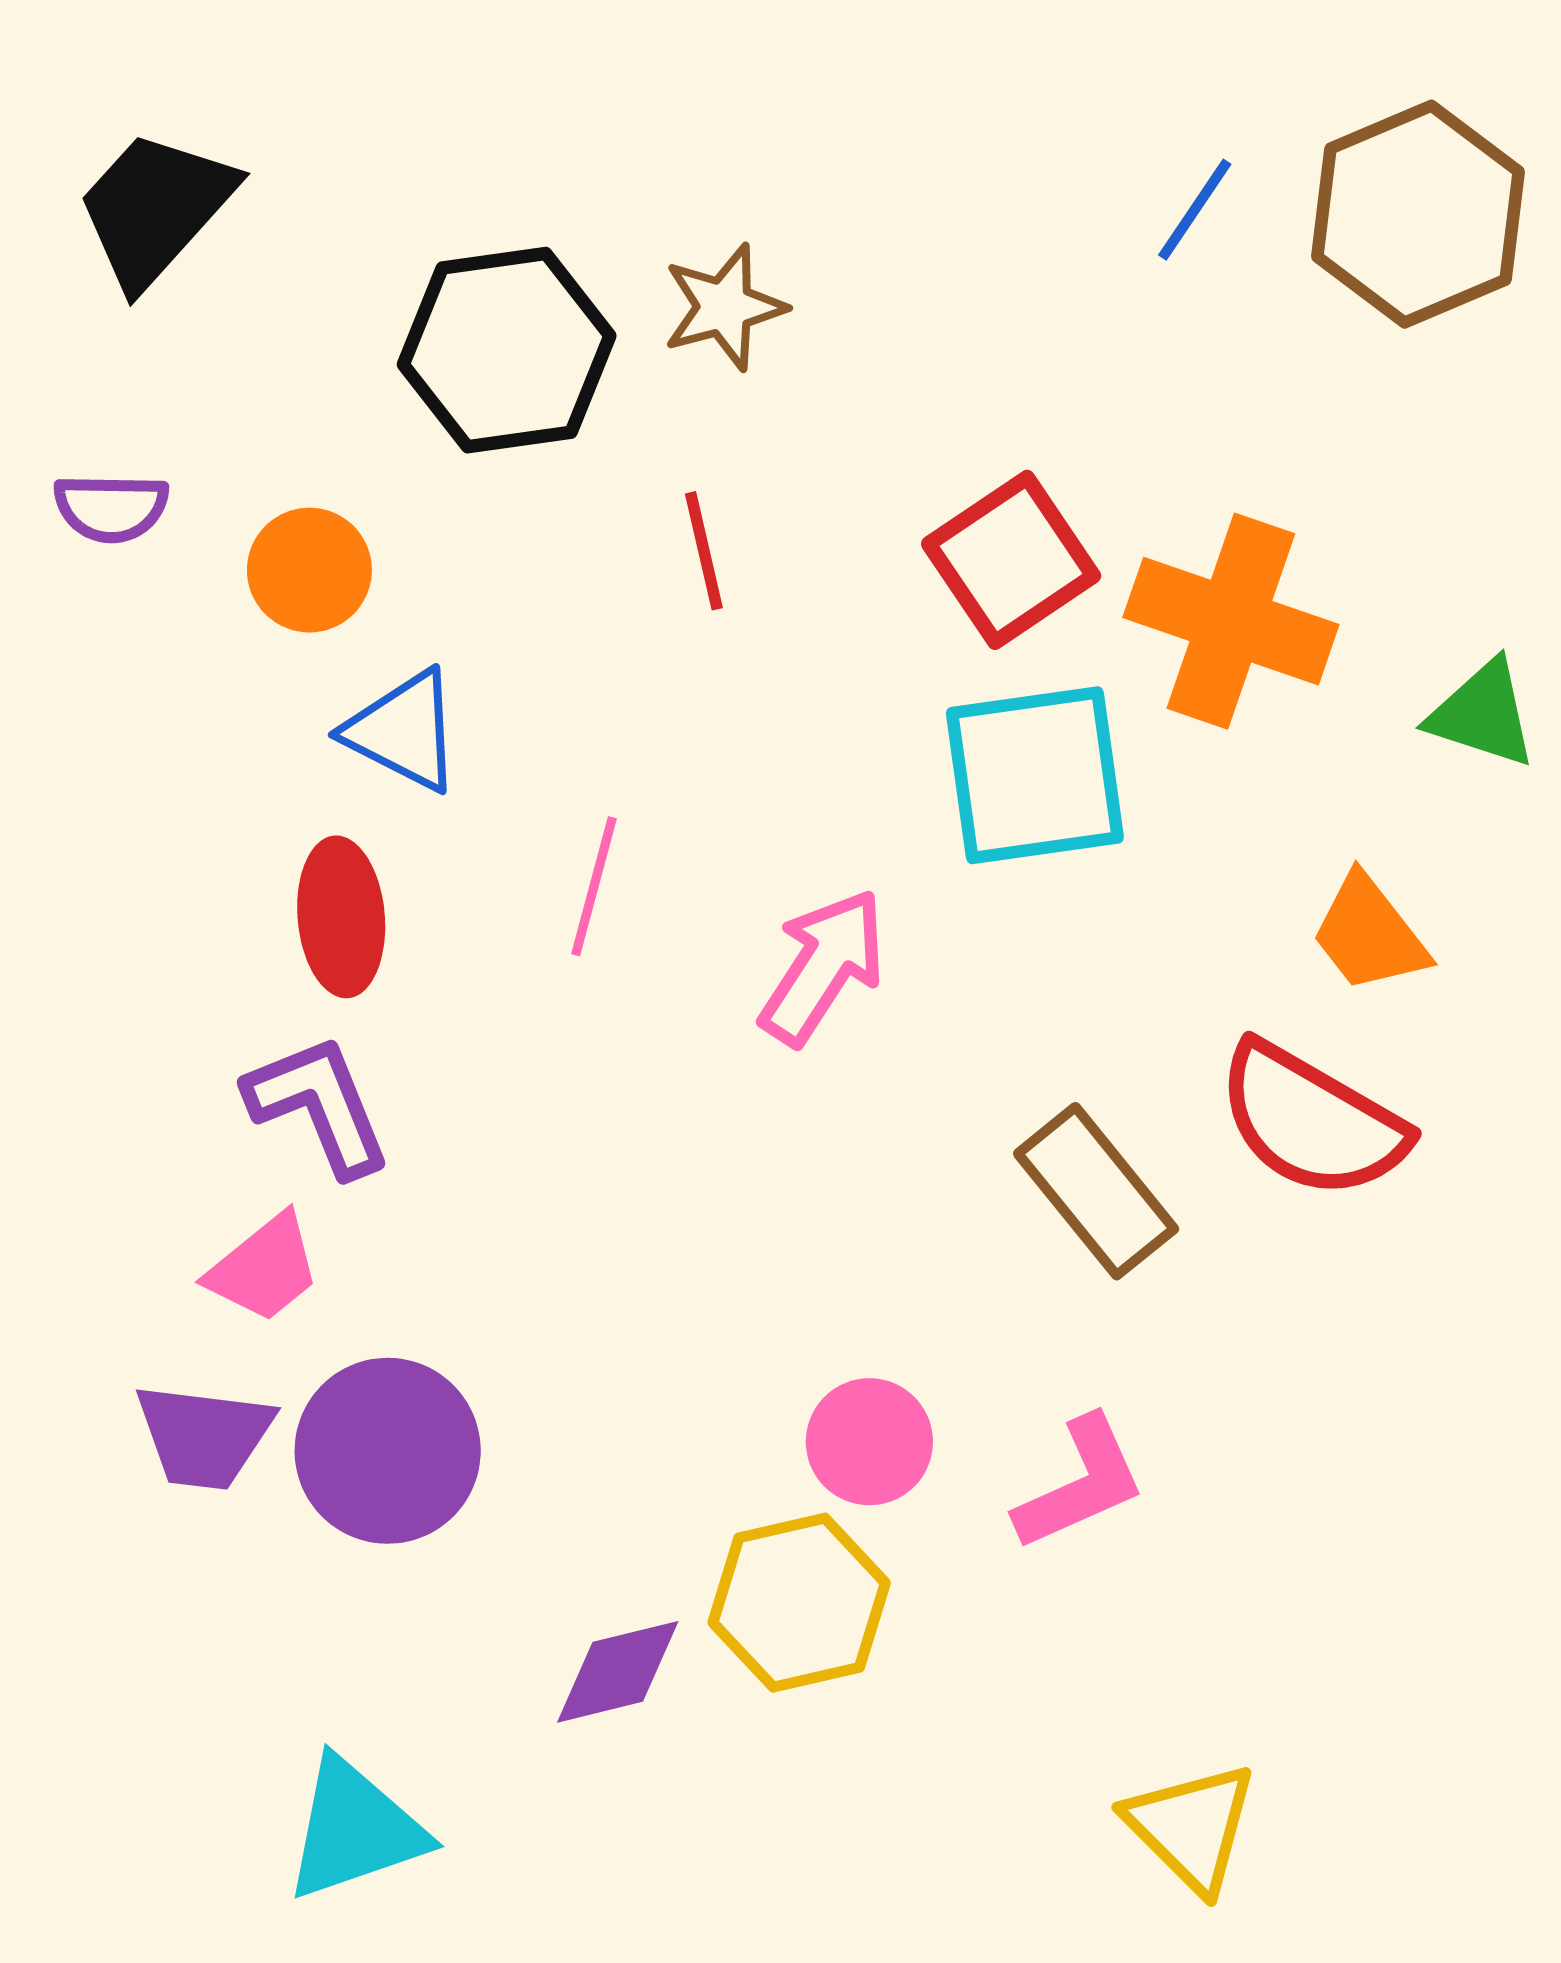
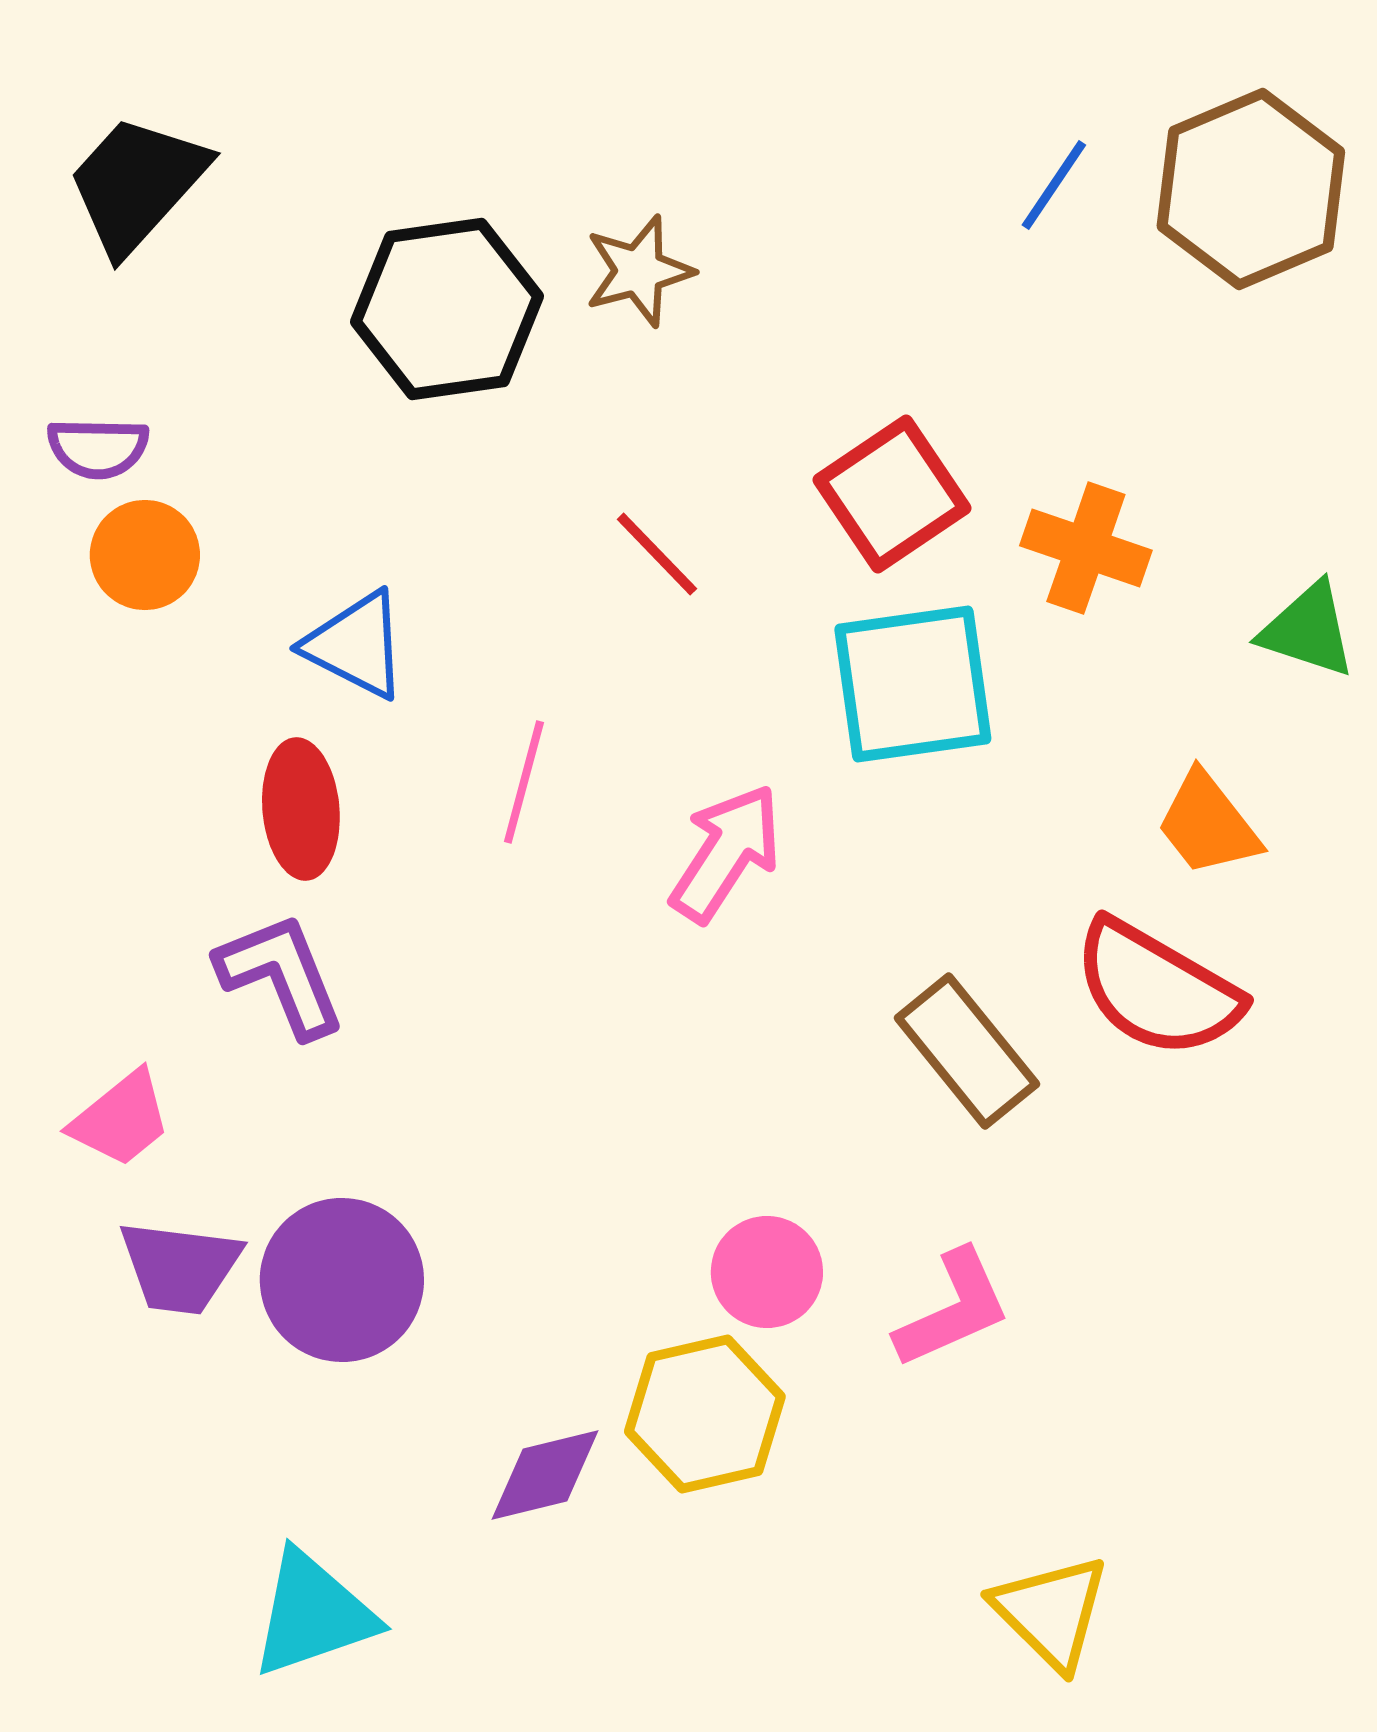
red line: (704, 551) -> (657, 554), moved, turned -31
orange circle: (309, 570) -> (145, 555), moved
orange cross: (1231, 621) -> (1086, 548), size x0.7
pink trapezoid: (264, 1268) -> (121, 1119), moved

